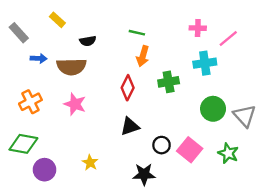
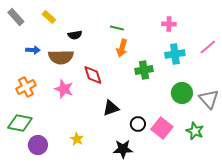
gray rectangle: (19, 33) -> (16, 17), moved
pink line: (228, 39) -> (208, 47), moved
red diamond: (128, 88) -> (93, 75), moved, turned -45

